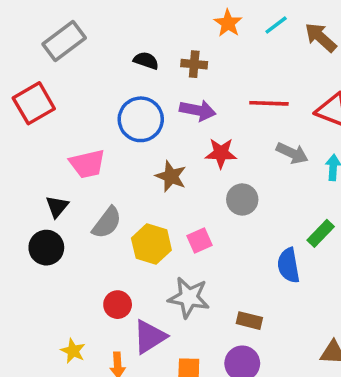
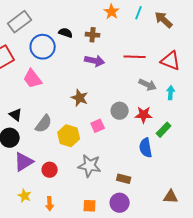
cyan line: (276, 25) -> (139, 13), turned -32
blue circle: (141, 119) -> (43, 47), moved
red star: (221, 153) -> (144, 115), moved
pink trapezoid: (87, 164) -> (33, 79), moved, turned 65
black triangle: (57, 207) -> (16, 115), turned -32
pink square: (199, 240) -> (98, 126), moved
purple triangle: (150, 337) -> (24, 162), moved

